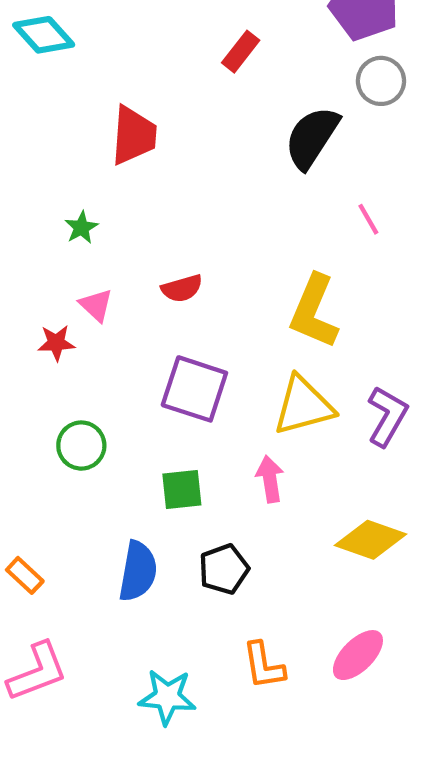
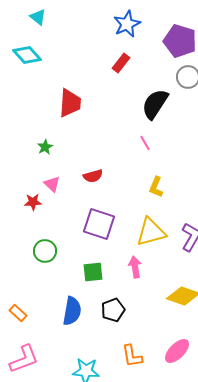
pink line: (368, 219) -> (145, 143), moved
yellow L-shape: (314, 311) -> (156, 187), size x0.6

